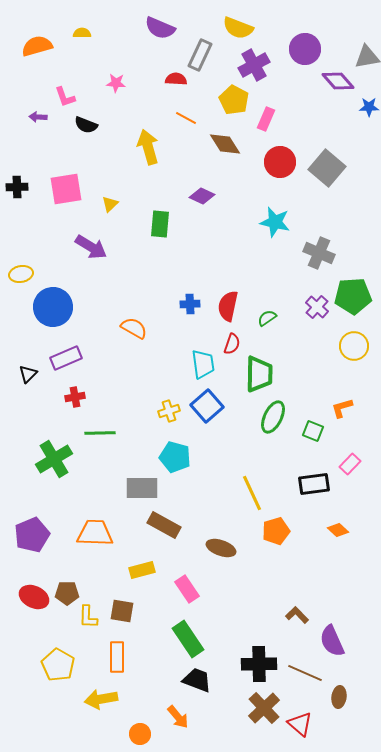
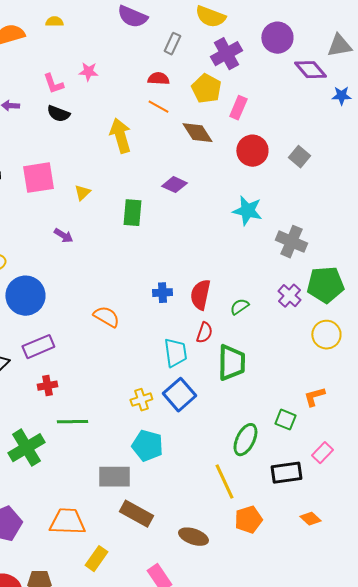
gray rectangle: (200, 55) -> (172, 44), size x0.7
red semicircle: (176, 79) -> (158, 79), moved
pink L-shape: (65, 97) -> (53, 84), moved
gray square: (327, 168) -> (299, 157), size x0.6
purple arrow: (91, 247) -> (63, 236), size x0.6
green ellipse: (273, 417) -> (245, 440), moved
yellow rectangle: (142, 570) -> (96, 559), moved, turned -40

